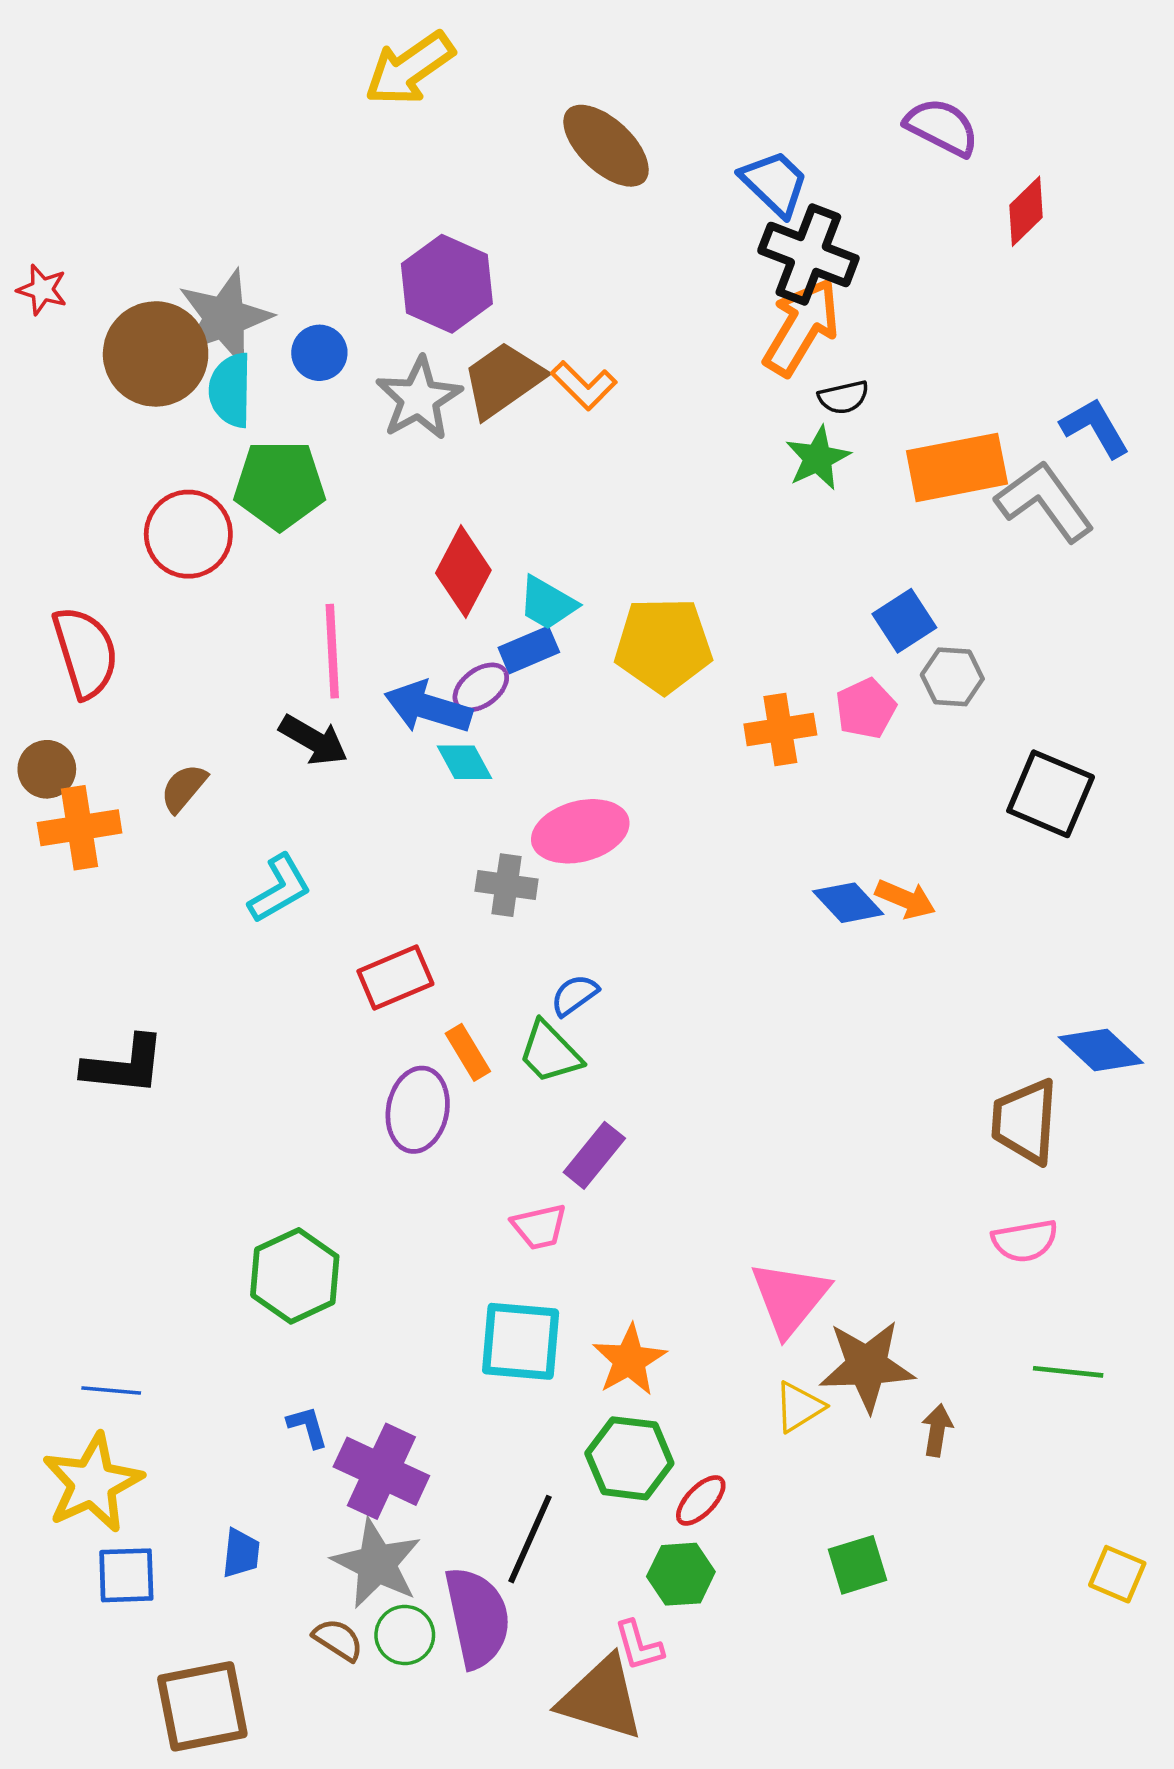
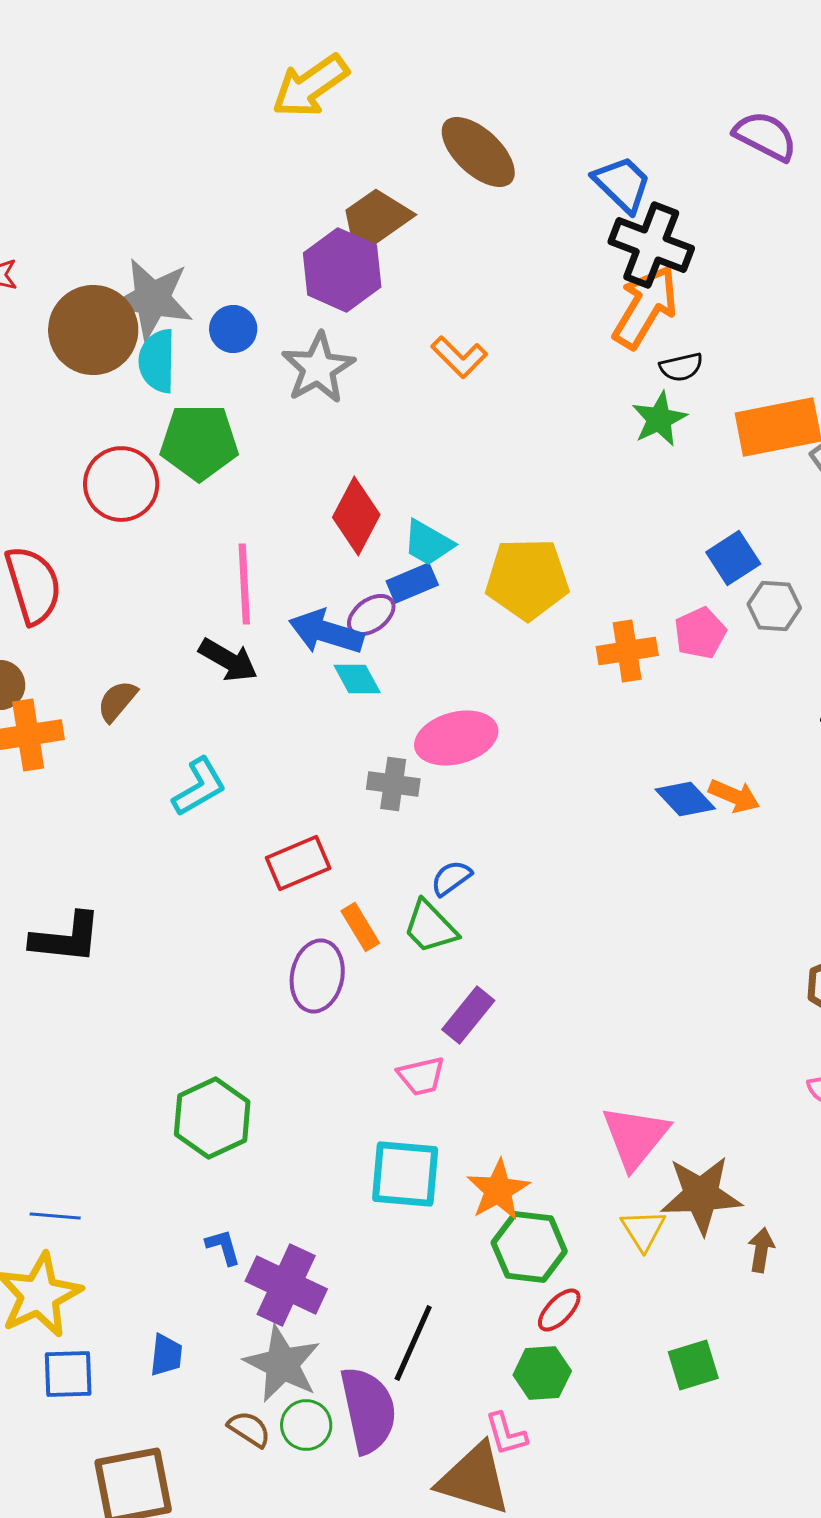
gray star: (225, 318) -> (152, 299), turned 30
brown trapezoid: (503, 380) -> (375, 220), moved
yellow triangle: (799, 1407) -> (643, 1230), turned -30
green hexagon: (629, 1458) -> (529, 1247), moved

